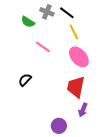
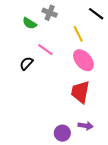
black line: (67, 13) -> (96, 14), moved
black semicircle: (25, 80) -> (26, 63), moved
purple arrow: (83, 110) -> (86, 126), moved, turned -104

